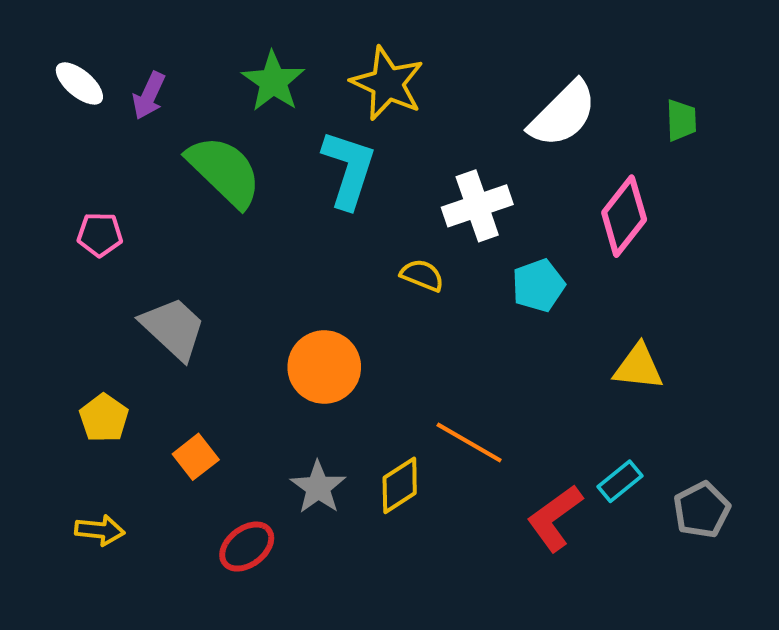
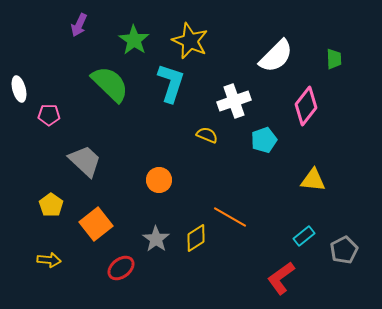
white ellipse: (79, 83) -> (19, 89), moved, turned 35
purple arrow: (149, 96) -> (79, 25), moved
orange circle: (324, 367) -> (159, 180), size x0.7
orange square: (196, 457) -> (96, 224), size x1.5
red L-shape: (555, 518) -> (281, 278), moved

